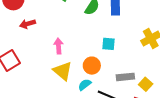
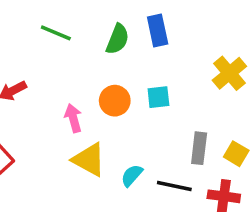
orange circle: (92, 66) -> (115, 101), moved
gray rectangle: (125, 77) -> (199, 148), turned -66

